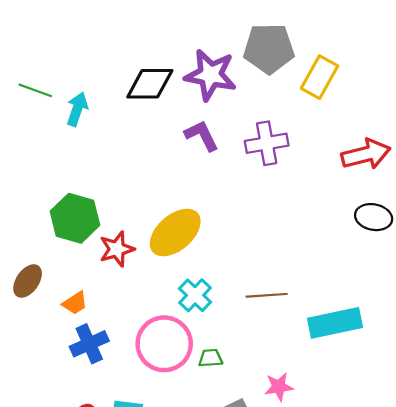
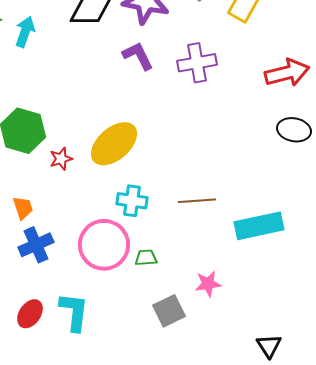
red star: (117, 249) -> (61, 159), size x0.7
cyan cross: (195, 295) -> (132, 201), turned -36
orange trapezoid: (75, 303) -> (23, 208), turned -75

